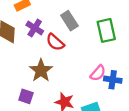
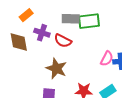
gray rectangle: (69, 21) -> (71, 19), turned -42
green rectangle: (106, 30) -> (89, 21), moved, turned -70

